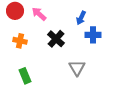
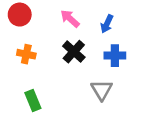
pink arrow: (39, 14) -> (70, 19), moved
blue cross: (93, 35) -> (115, 56), moved

